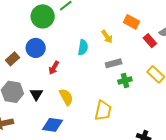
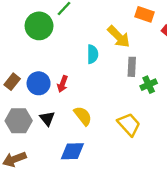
yellow arrow: (107, 37) -> (119, 37), size x1.5
blue circle: (36, 48) -> (39, 83), moved
gray rectangle: (114, 63) -> (132, 67), turned -63
yellow trapezoid: (103, 111) -> (129, 124), turned -45

